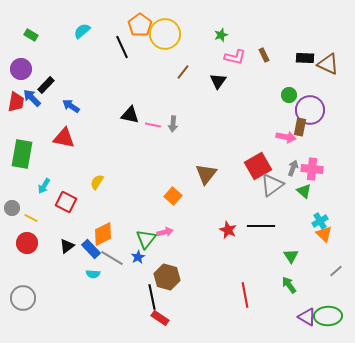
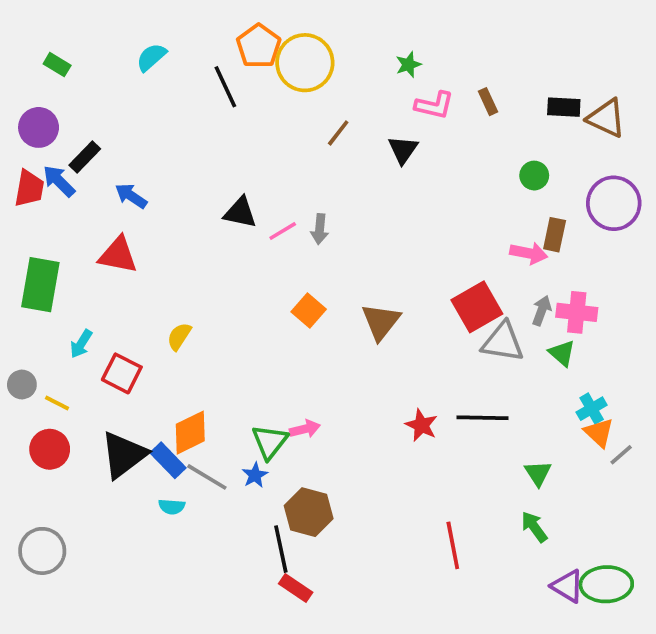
purple circle: (310, 110) -> (614, 203), moved
pink line: (153, 125) -> (283, 231), turned -42
gray triangle: (272, 185) -> (503, 342), turned 45
orange square: (173, 196) -> (309, 311), moved
black triangle: (67, 246) -> (124, 455), size x1.8
gray line: (336, 271) -> (621, 455), moved

